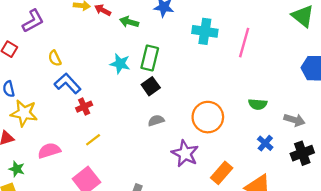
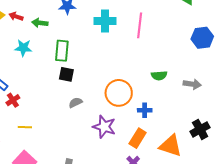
cyan star: (120, 64) -> (23, 48), moved
black square: (151, 86) -> (66, 74), turned -35
yellow line: (93, 140) -> (25, 127), turned 48
blue cross: (265, 143) -> (145, 110), moved, turned -32
black cross: (302, 153) -> (200, 129), moved

